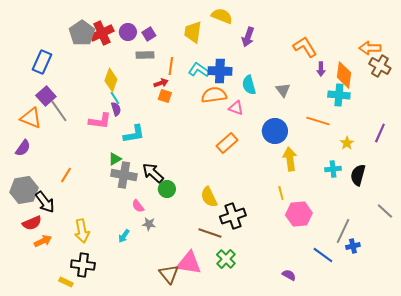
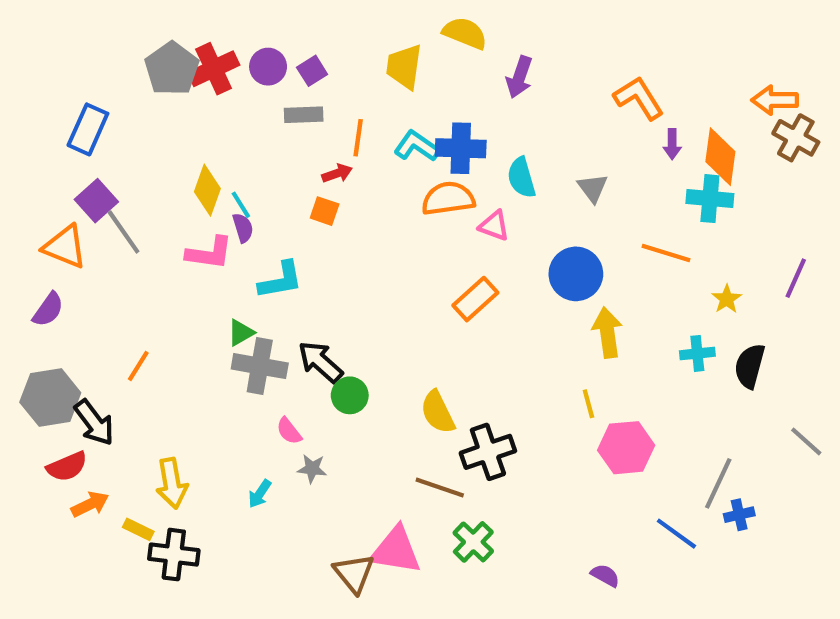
yellow diamond: (111, 80) -> (207, 190), moved
orange square: (165, 96) -> (325, 211), moved
yellow rectangle: (66, 282) -> (138, 529), moved

